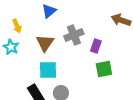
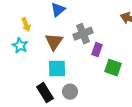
purple rectangle: (96, 46) -> (97, 50), moved
green square: (104, 69) -> (113, 68), turned 30

